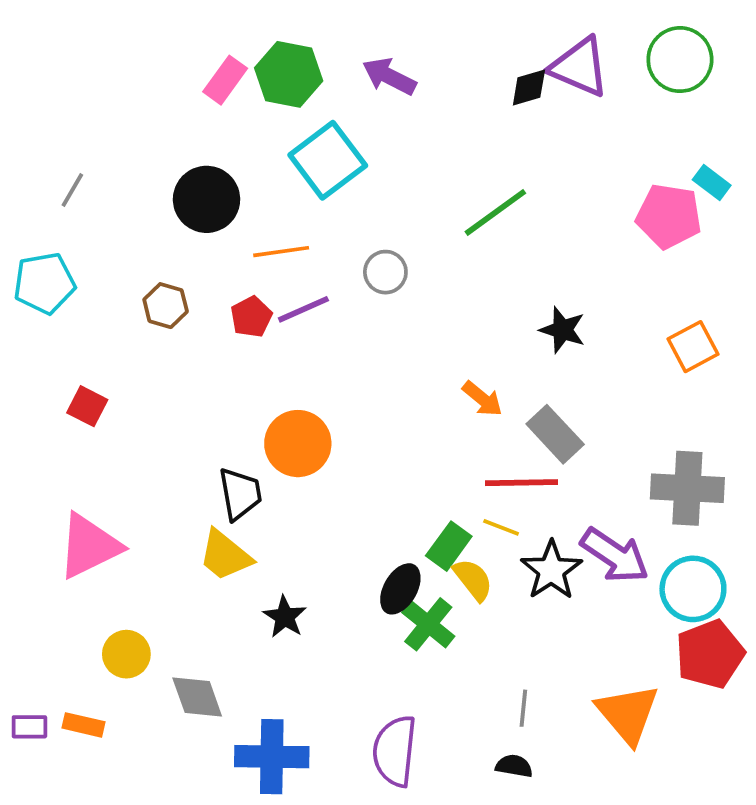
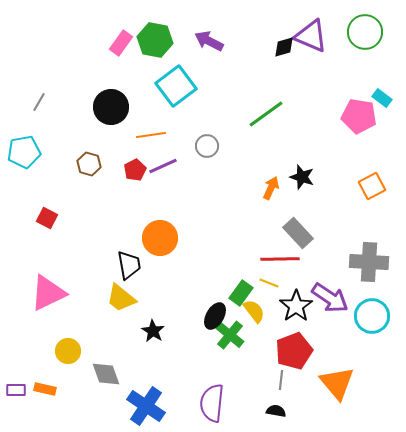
orange arrow: (482, 399) -> (271, 188), moved, turned -105
red pentagon: (710, 654) -> (294, 351), moved
blue cross: (272, 757) -> (146, 406), turned 33

